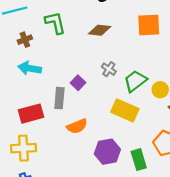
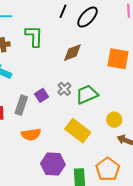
brown diamond: (100, 30) -> (72, 53), turned -40
gray cross: (109, 69) -> (64, 89), moved
green trapezoid: (135, 81) -> (87, 94), moved

